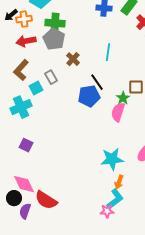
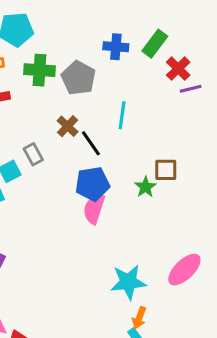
gray pentagon: (54, 39) -> (78, 78), moved
black line: (97, 82) -> (91, 143), moved
pink semicircle: (118, 112) -> (94, 209), moved

